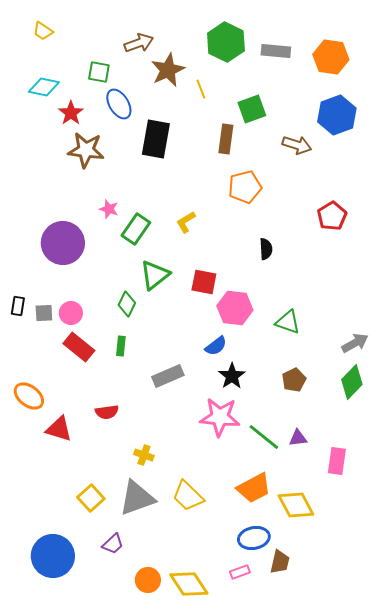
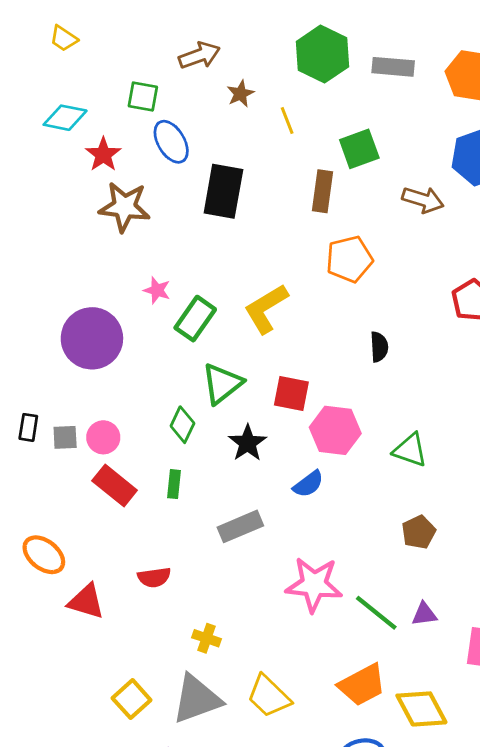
brown star: (168, 70) -> (240, 94), size x0.6
yellow L-shape: (186, 222) -> (266, 309), size x1.6
black star: (232, 376) -> (248, 443), moved

